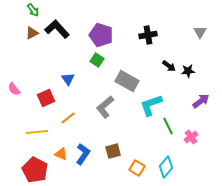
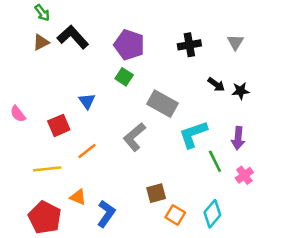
gray triangle: (200, 32) -> (235, 42), moved
purple arrow: (201, 101) -> (238, 138), moved, turned 132
brown square: (113, 151) -> (156, 193), moved
blue L-shape: (83, 154) -> (106, 214), moved

